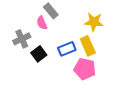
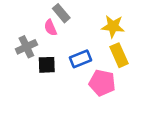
yellow rectangle: (88, 46) -> (119, 55), moved
black square: (39, 54) -> (47, 65), turned 35

